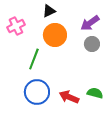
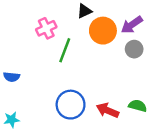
orange circle: (55, 35) -> (103, 31), moved
green line: (34, 59) -> (65, 50), moved

